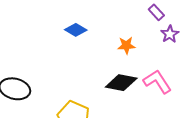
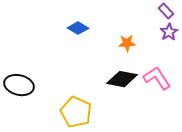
purple rectangle: (156, 12) -> (166, 11), moved

